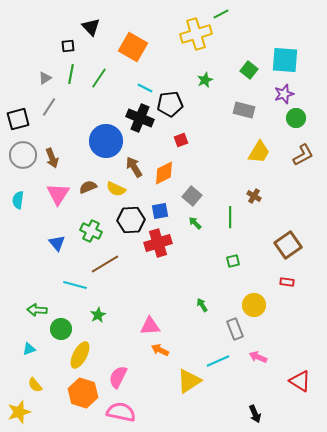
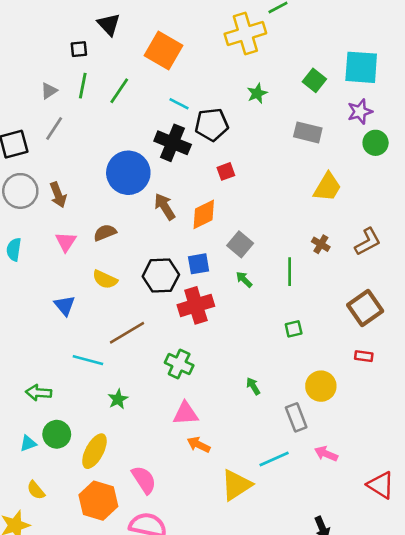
brown L-shape: (303, 155) -> (368, 242), moved
yellow semicircle: (116, 189) -> (105, 279), moved
pink triangle: (58, 194) -> (66, 242), size x0.7
green cross: (91, 231) -> (179, 364), moved
green circle: (61, 329) -> (57, 434), moved
pink semicircle: (118, 377) -> (144, 480), turned 120

